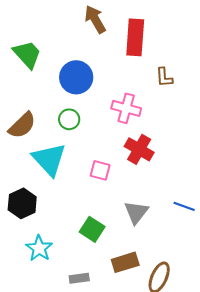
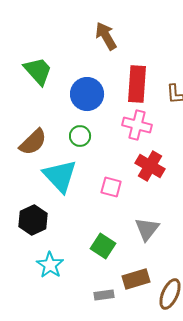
red rectangle: (135, 37) -> (137, 84), moved
gray rectangle: (79, 278) -> (104, 295), moved

